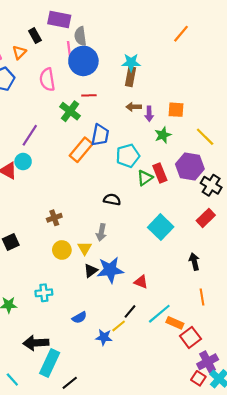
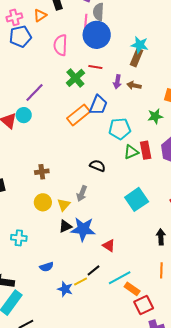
purple arrow: (149, 114) -> (117, 82), moved

